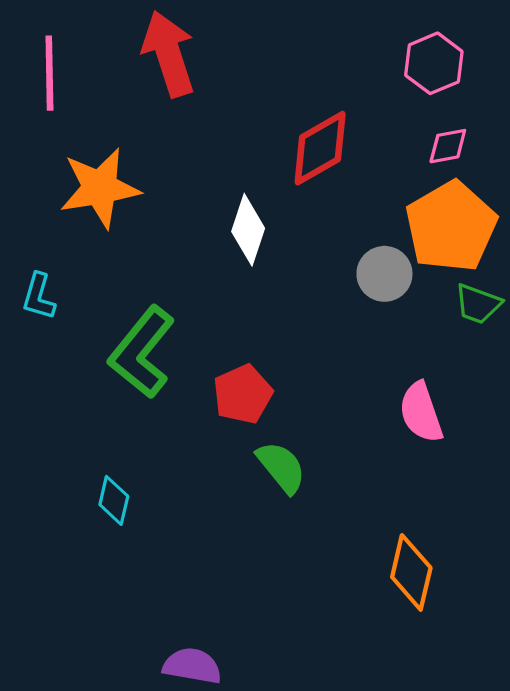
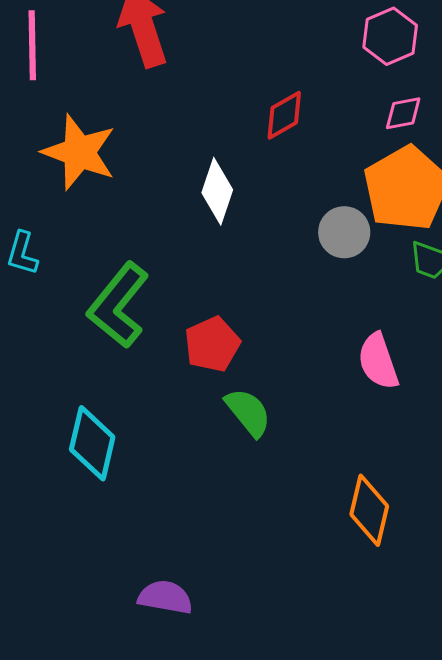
red diamond: (320, 148) -> (284, 115), size x0.7
orange star: (100, 188) -> (79, 152), turned 30
cyan diamond: (114, 500) -> (92, 443), size x1.6

